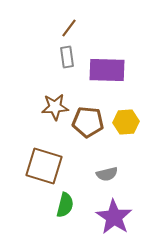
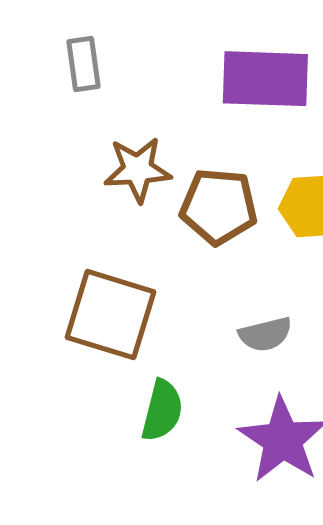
gray rectangle: (67, 57) -> (84, 64), moved

